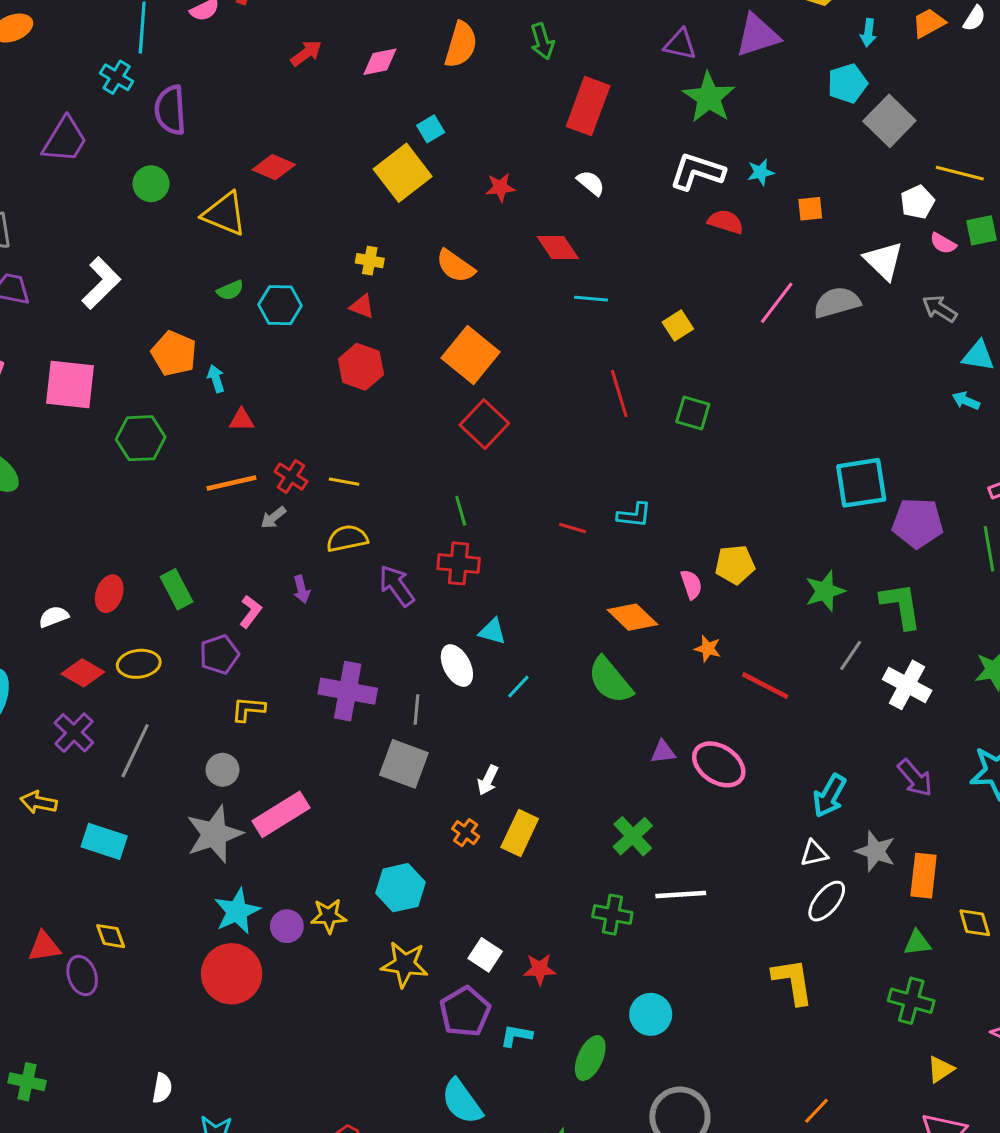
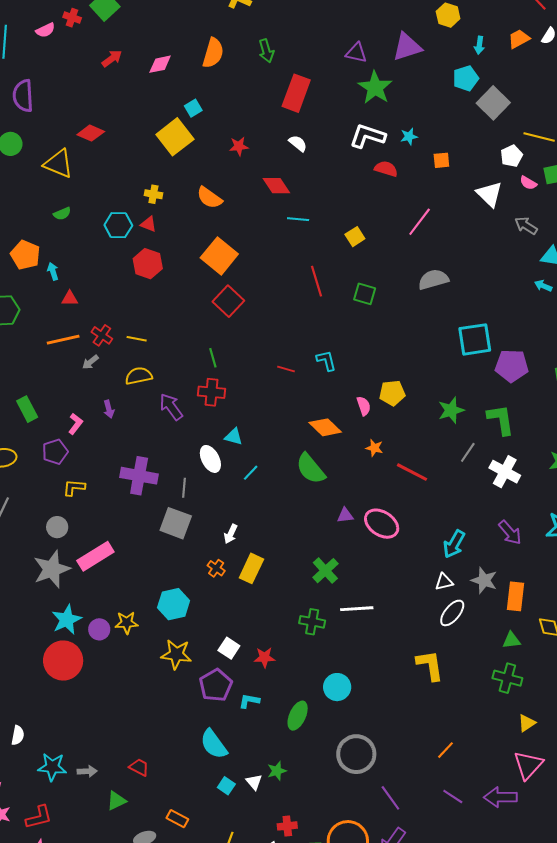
gray semicircle: (837, 302) -> (433, 279), moved
cyan hexagon: (280, 305) -> (118, 225), moved
cyan L-shape: (634, 515) -> (326, 361), turned -110

